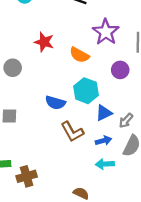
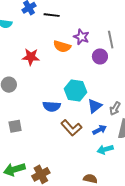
purple star: (106, 32) -> (81, 37), size x0.7
orange semicircle: (79, 55) -> (62, 46), moved
purple circle: (120, 70) -> (100, 56), moved

